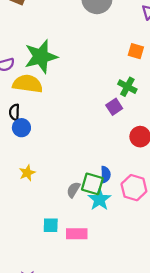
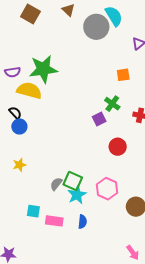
orange square: (136, 51) -> (123, 75), turned -32
black semicircle: (14, 112) -> (15, 113), turned 128
blue semicircle: (106, 174) -> (82, 222), moved

